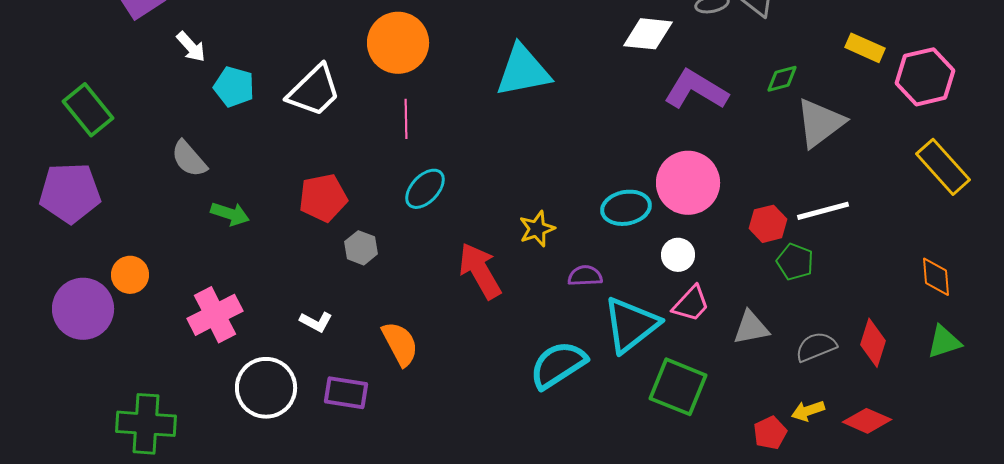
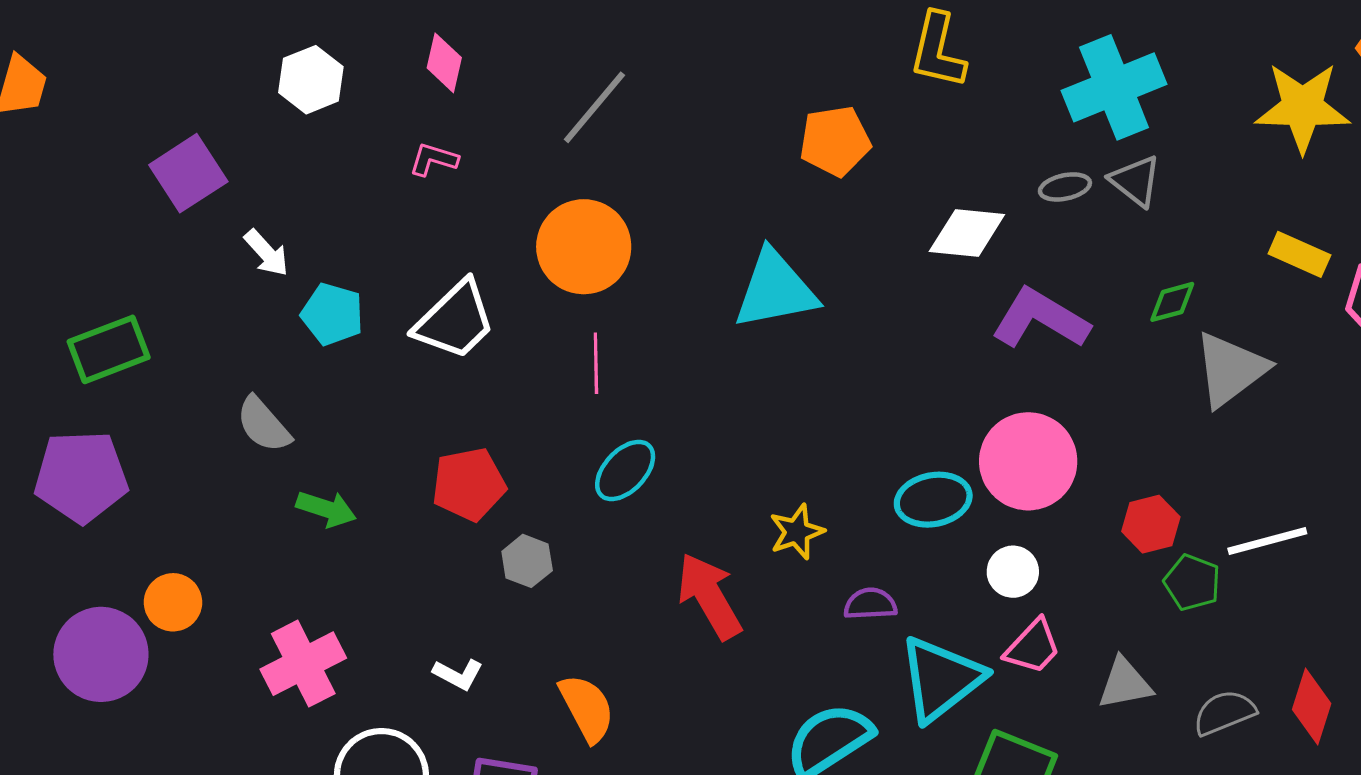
green rectangle: (88, 110) -> (109, 349), turned -72
white line: (823, 211) -> (1267, 541), moved

